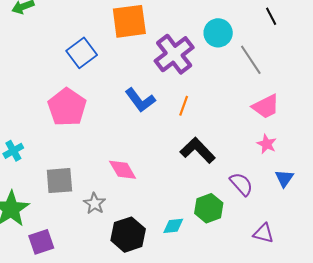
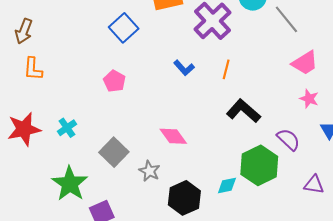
blue L-shape: (140, 100) -> (184, 68), size x0.7
pink pentagon: (67, 107) -> (114, 81), size x0.6
gray square: (59, 181) -> (114, 152), turned -36
green hexagon: (209, 208) -> (259, 165), size x1.4

